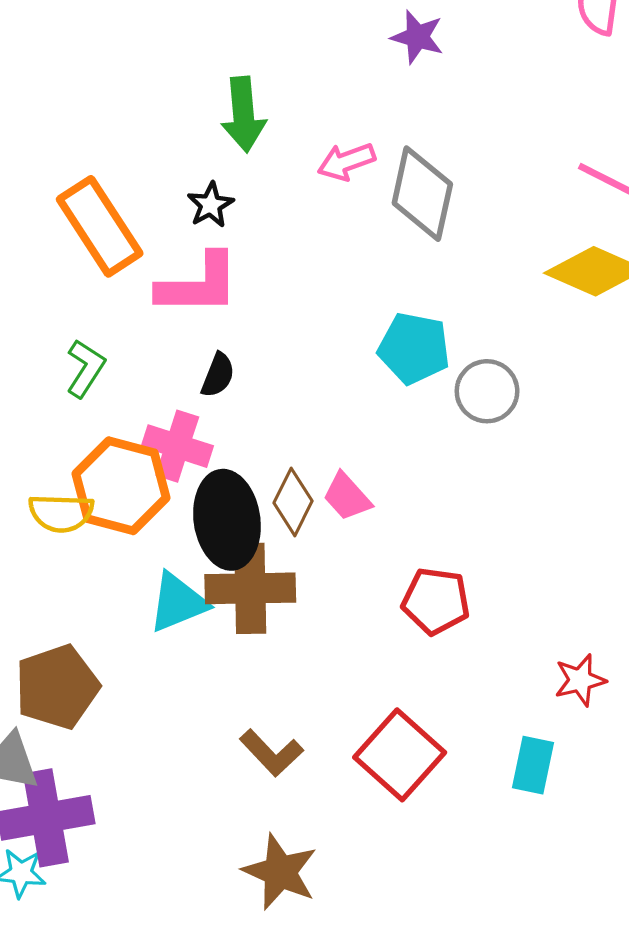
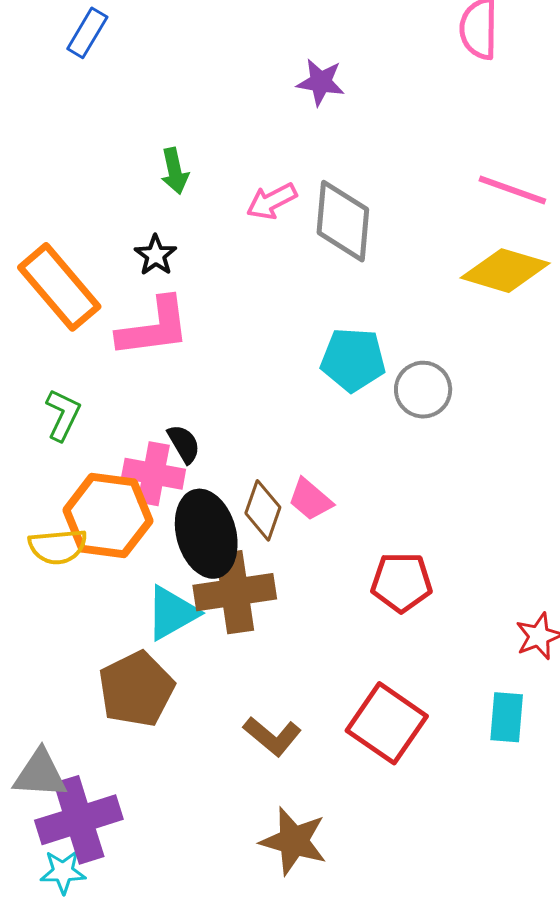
green arrow: (243, 114) -> (175, 171), size x0.7
black semicircle: (218, 375) -> (184, 444), moved, turned -45
brown pentagon: (57, 687) -> (136, 689), moved

